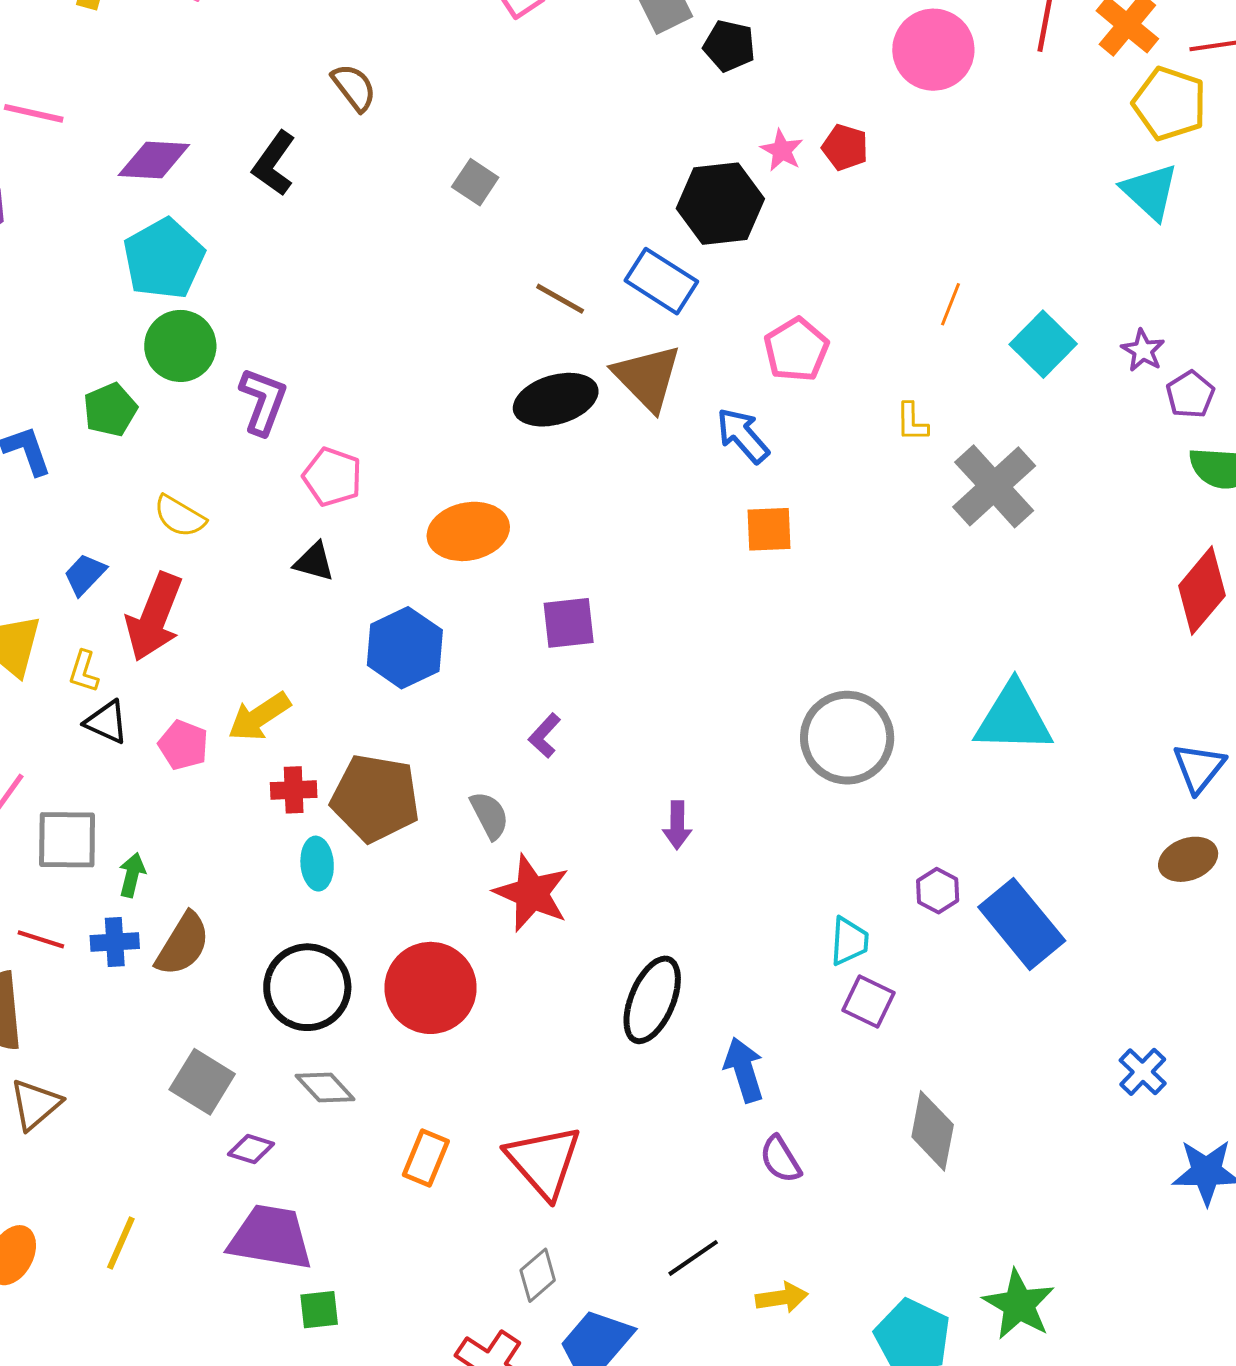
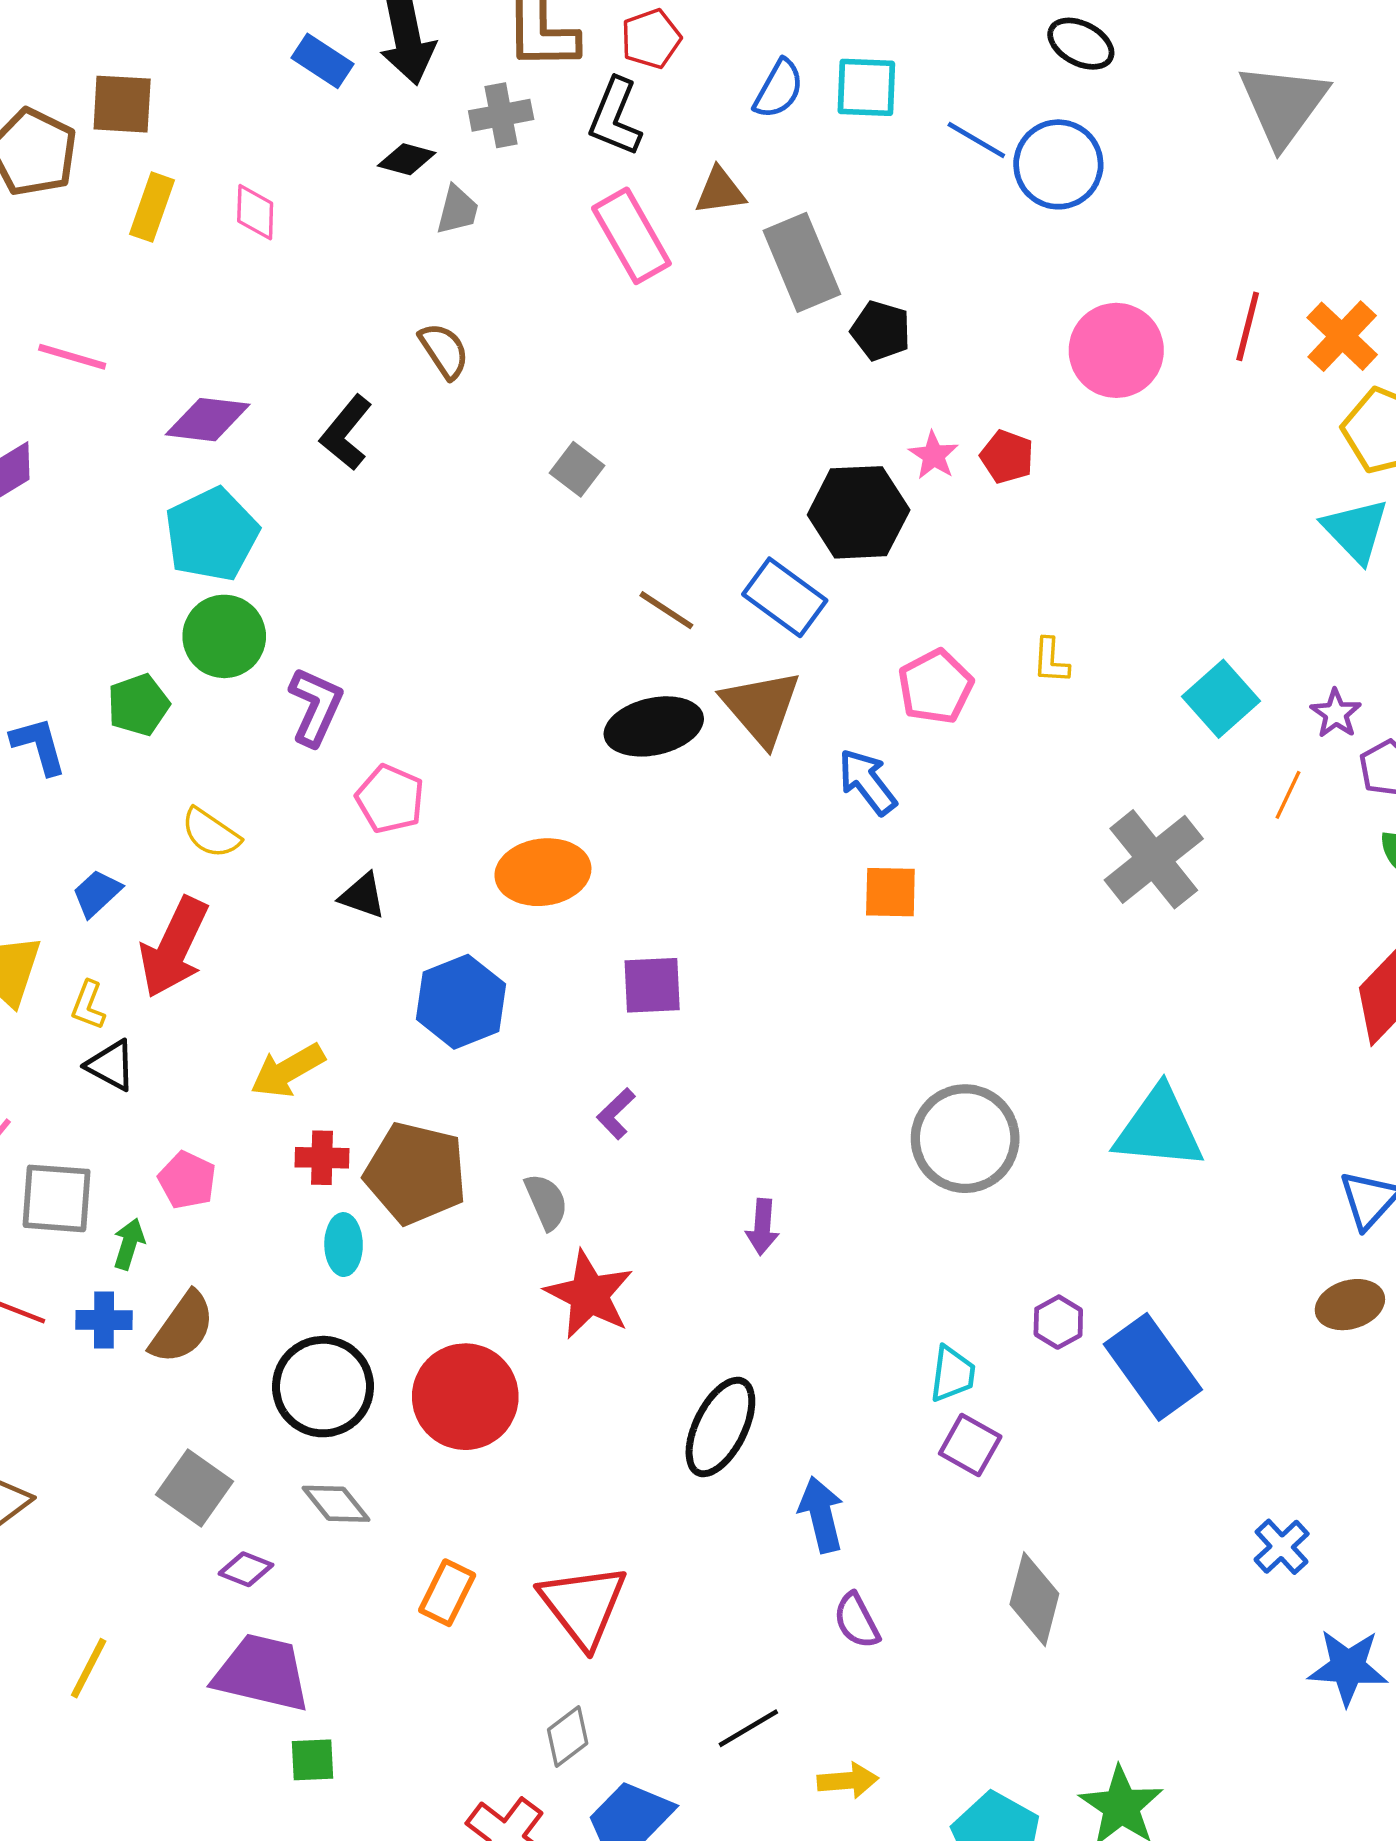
orange line: (950, 304) -> (1288, 795), moved
yellow L-shape: (912, 422) -> (1051, 661), moved
pink pentagon: (183, 745) -> (187, 1180), moved

